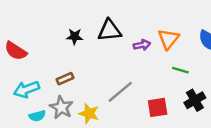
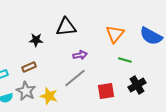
black star: (75, 36) -> (36, 40), moved
purple arrow: (142, 45) -> (80, 55), moved

